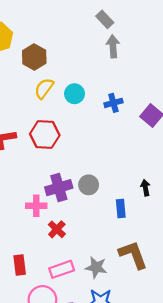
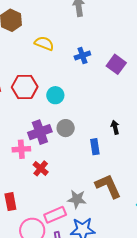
yellow semicircle: (44, 88) -> (44, 43), moved, turned 78
cyan circle: (75, 94) -> (55, 95), moved
pink rectangle: (62, 269) -> (55, 215), moved

